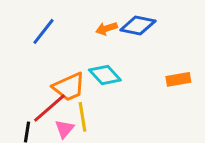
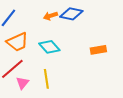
orange trapezoid: (69, 87) -> (17, 42), moved
yellow line: (82, 117) -> (46, 79), moved

